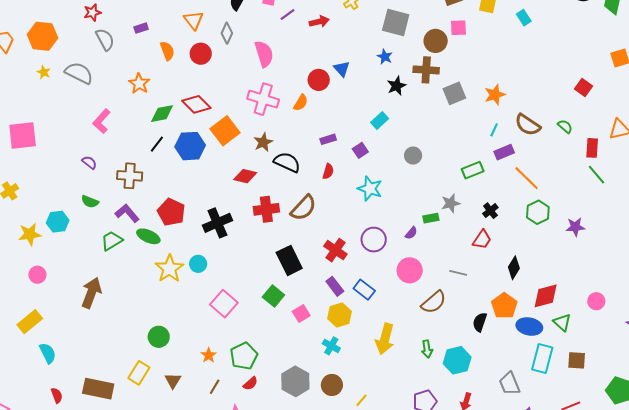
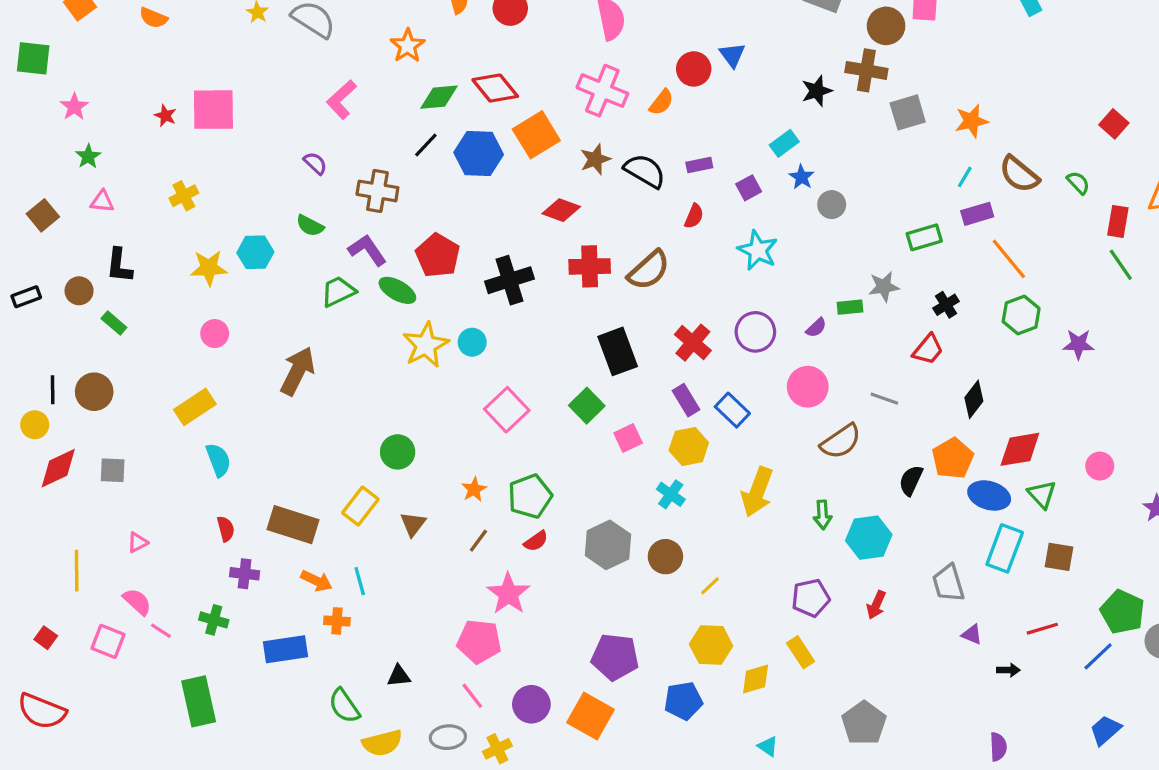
blue star: (385, 57) -> (802, 177), moved
black semicircle: (287, 162) -> (645, 171), moved

